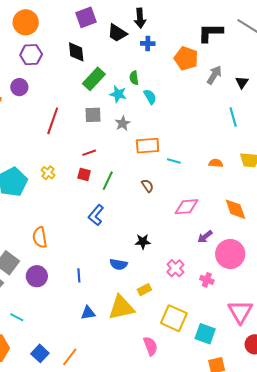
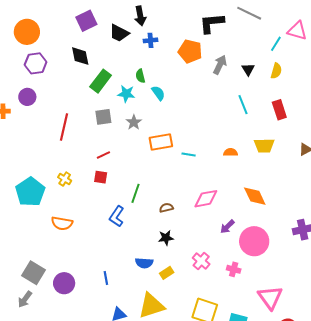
green line: (108, 181) -> (136, 193), moved
brown semicircle: (148, 186) -> (166, 208), moved, turned -64
orange semicircle: (40, 237) -> (62, 223), moved, turned -65
yellow rectangle: (144, 290) -> (167, 273), moved

